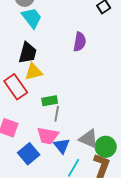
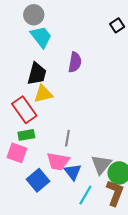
purple semicircle: (80, 42) -> (75, 62), moved
green rectangle: (50, 101) -> (26, 135), moved
gray triangle: (89, 139) -> (101, 164), turned 45

